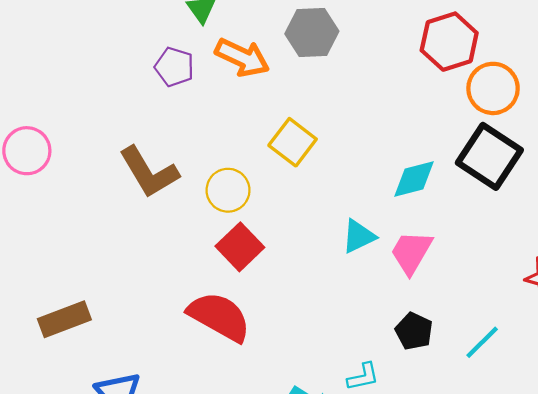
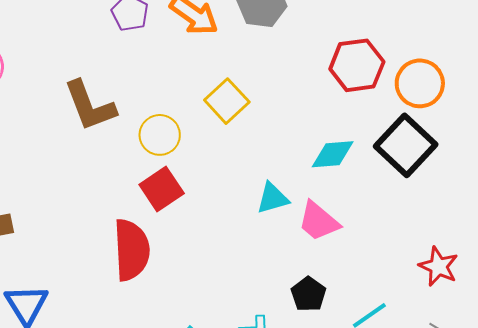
red hexagon: (449, 42) -> (357, 65), moved
pink trapezoid: (411, 252) -> (319, 221), turned -90
red semicircle: (219, 317) -> (132, 250), turned 48

